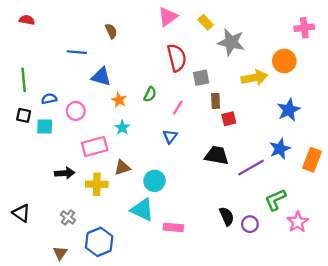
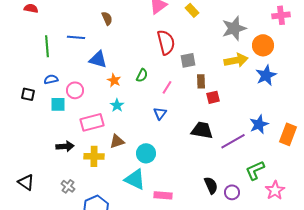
gray star: (231, 42) -> (234, 28), moved, turned -30
green line: (24, 80) -> (47, 46), moved
blue star: (289, 110) -> (266, 75), moved
cyan square: (45, 126) -> (58, 104), moved

